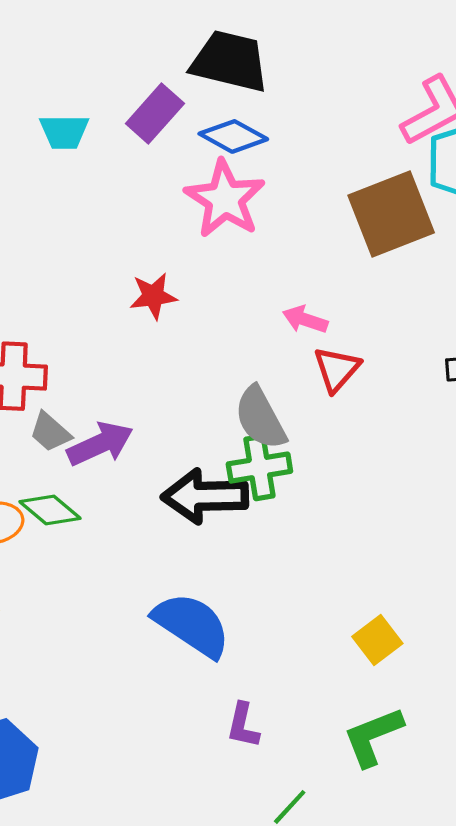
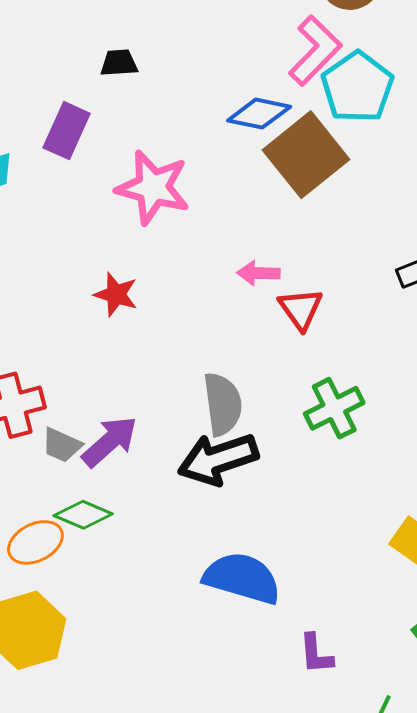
black trapezoid: (230, 61) -> (119, 63), size x0.5
blue diamond: (233, 136) -> (259, 114), moved
red star: (153, 296) -> (116, 294), turned -30
gray semicircle: (260, 418) -> (223, 404), moved, turned -142
green cross: (259, 468) -> (334, 408), moved

